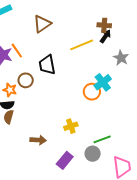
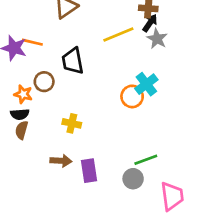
orange line: (17, 51) -> (32, 42), turned -42
gray star: (121, 58) -> (157, 39), moved
yellow cross: (71, 126) -> (72, 123), moved, turned 32
purple rectangle: (65, 160) -> (89, 171), moved, turned -48

